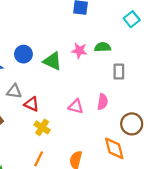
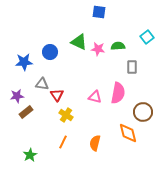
cyan square: (132, 19) -> (147, 37), moved
green triangle: (53, 61) -> (79, 42), moved
pink semicircle: (103, 102) -> (118, 93), size x1.5
red triangle: (32, 104) -> (57, 95), turned 32

